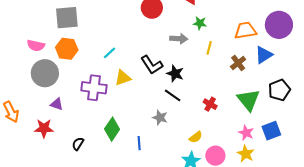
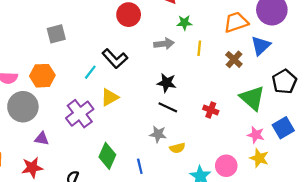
gray square: (67, 18) -> (56, 34), moved, size x0.7
black L-shape: (152, 65) -> (115, 59), moved
purple cross: (94, 88) -> (80, 114), turned -35
yellow semicircle: (196, 137) -> (177, 148), moved, turned 32

